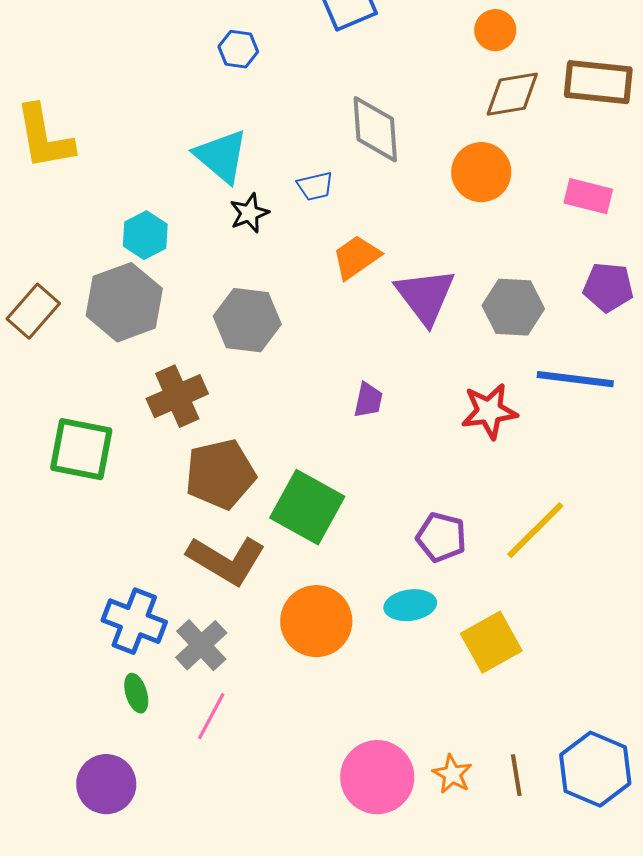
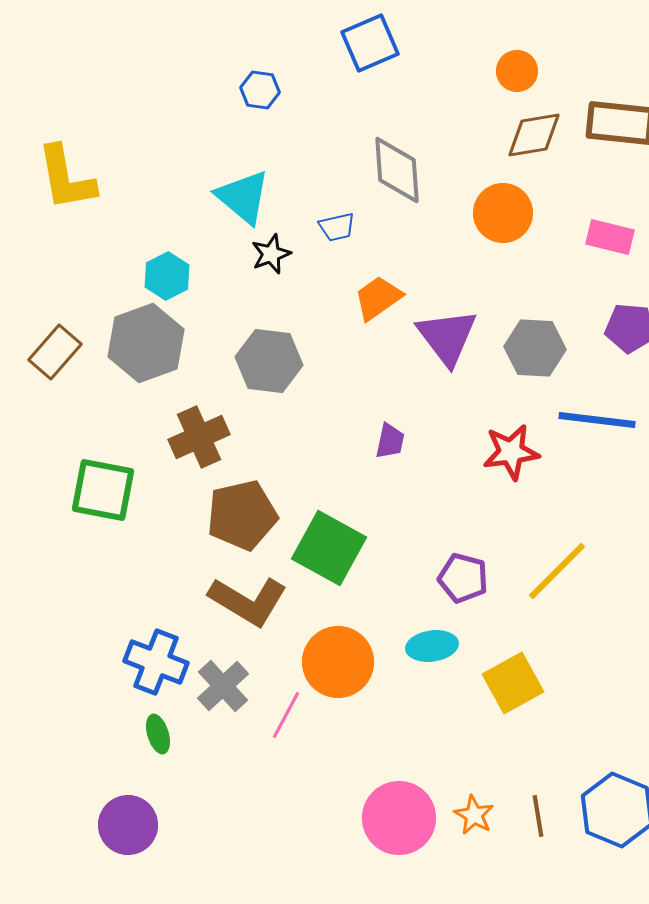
pink line: (211, 716) -> (286, 715), moved

